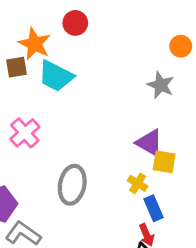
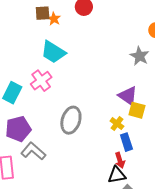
orange star: (35, 44) -> (54, 19), size x0.6
brown square: (16, 67) -> (43, 13), moved
cyan trapezoid: (56, 76) -> (53, 52), moved

